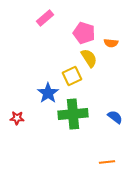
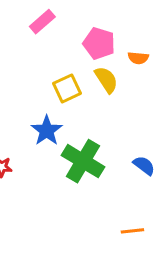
yellow square: (72, 76) -> (67, 88), moved
green cross: (73, 114) -> (83, 161), turned 36

